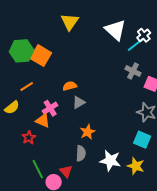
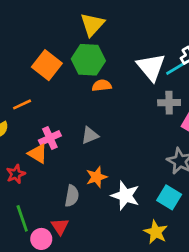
white triangle: (115, 30) -> (151, 67), moved
green hexagon: (21, 51) -> (88, 60), moved
gray cross: (133, 71) -> (169, 103), turned -35
orange semicircle: (70, 86) -> (102, 85), moved
gray semicircle: (81, 153) -> (72, 196), moved
white star: (110, 161) -> (125, 196), moved

